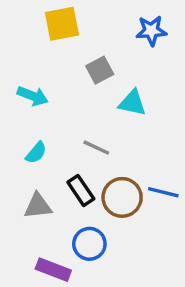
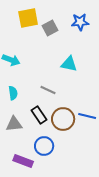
gray square: (100, 70) -> (50, 28), moved
cyan semicircle: (36, 153) -> (13, 93), turned -48

